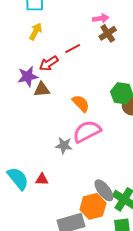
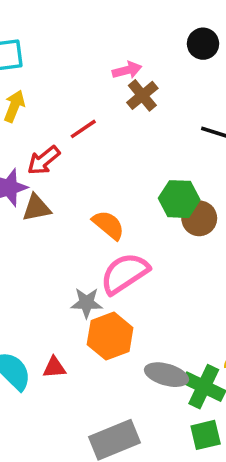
gray ellipse: (104, 190) -> (166, 375), turned -30
orange hexagon: (93, 206) -> (110, 336), moved

